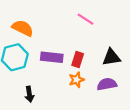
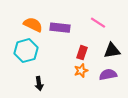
pink line: (85, 19) -> (98, 23), moved
purple rectangle: (52, 57) -> (60, 28), moved

